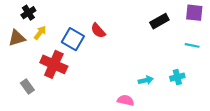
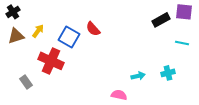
black cross: (28, 13) -> (13, 12), moved
black rectangle: (159, 21) -> (161, 20), moved

